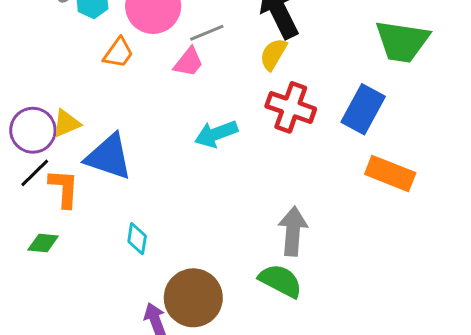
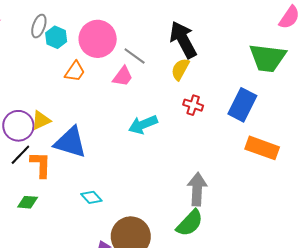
gray line: (207, 33) -> (135, 56), turned 60
red cross: (291, 107) -> (193, 105), size x0.6
cyan diamond: (137, 239) -> (91, 197), turned -50
green semicircle: (280, 281) -> (190, 223), turned 108

